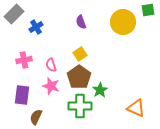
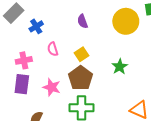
pink semicircle: (51, 65) -> (53, 49), moved
green star: (100, 90) -> (120, 67), moved
purple rectangle: (22, 95) -> (22, 84), moved

